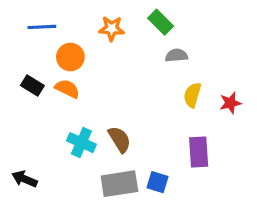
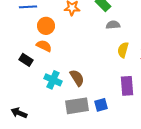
black rectangle: (32, 86) -> (26, 60), moved
black arrow: (24, 179) -> (19, 113), moved
blue square: (157, 182) -> (101, 105), turned -32

